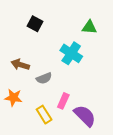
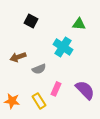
brown arrow: (20, 65) -> (18, 57), turned -35
orange star: (13, 98) -> (12, 101), moved
purple semicircle: (85, 116) -> (85, 90), moved

